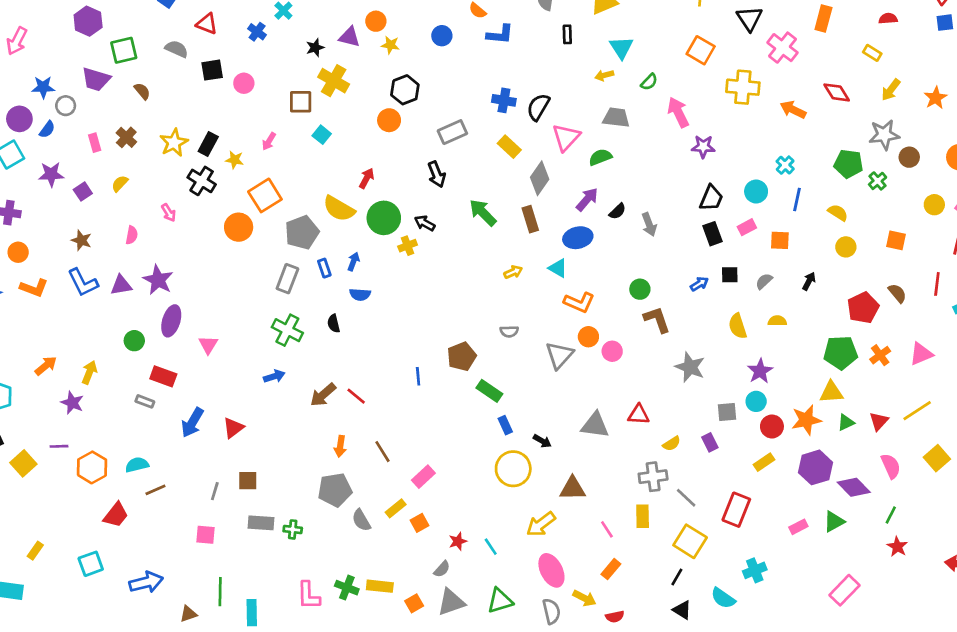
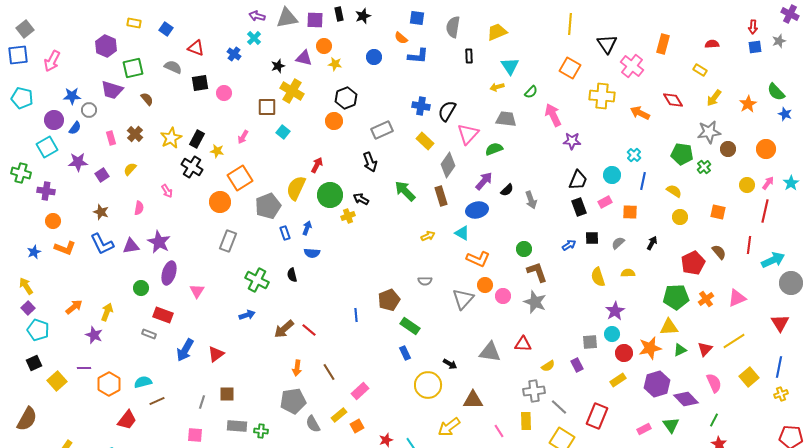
yellow semicircle: (339, 209) -> (296, 188), turned 85
gray rectangle: (287, 279) -> (228, 241), moved
gray star: (690, 367) -> (535, 302), moved
blue rectangle: (505, 425) -> (405, 353), moved
green triangle: (834, 522) -> (671, 425), turned -36

